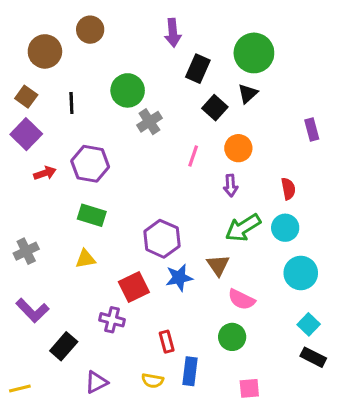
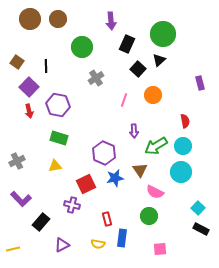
brown circle: (45, 51) -> (30, 19), moved
green circle: (128, 90) -> (82, 47), moved
purple square: (26, 134) -> (29, 87), moved
red arrow: (45, 173) -> (29, 111), turned 96
purple arrow: (231, 186) -> (134, 131), moved
cyan circle: (301, 273) -> (181, 172), moved

